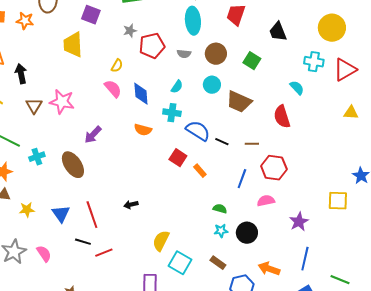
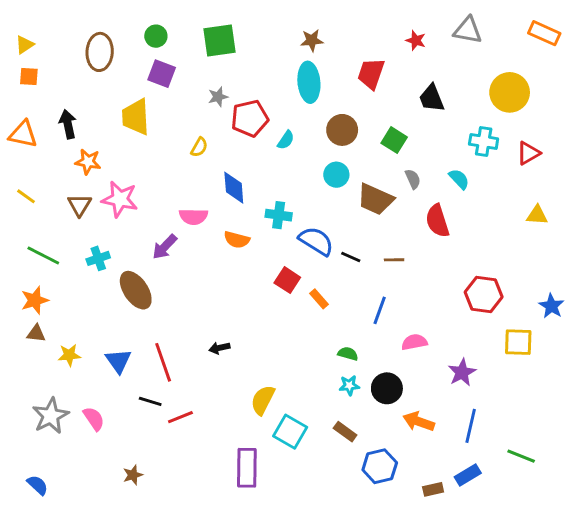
orange star: (25, 21) -> (88, 162), moved
gray semicircle: (184, 54) -> (413, 179), moved, turned -120
red triangle: (345, 70) -> (528, 153), size x0.7
black arrow: (21, 74) -> (68, 124), moved
cyan semicircle: (177, 87) -> (286, 140), moved
pink semicircle: (113, 89) -> (193, 217), moved, turned 132
cyan cross: (37, 157) -> (98, 258), moved
red hexagon: (274, 168) -> (484, 294), moved
orange arrow: (269, 269) -> (419, 422), moved

